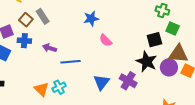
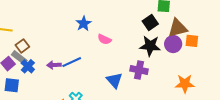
gray rectangle: (43, 16) -> (19, 58), moved
brown square: (26, 20) -> (22, 46), turned 32
blue cross: (24, 41) -> (28, 66), turned -32
blue line: (70, 62) -> (72, 62), moved

